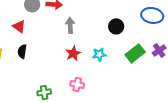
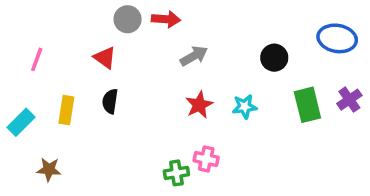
gray arrow: (70, 25) -> (194, 56), turned 63
green rectangle: (135, 53) -> (307, 105), turned -66
green cross: (44, 92) -> (176, 173), moved

